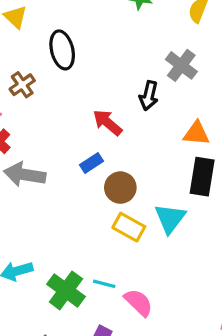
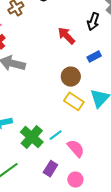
blue rectangle: (91, 163) -> (94, 57), moved
cyan line: (104, 284) -> (56, 135), turned -56

